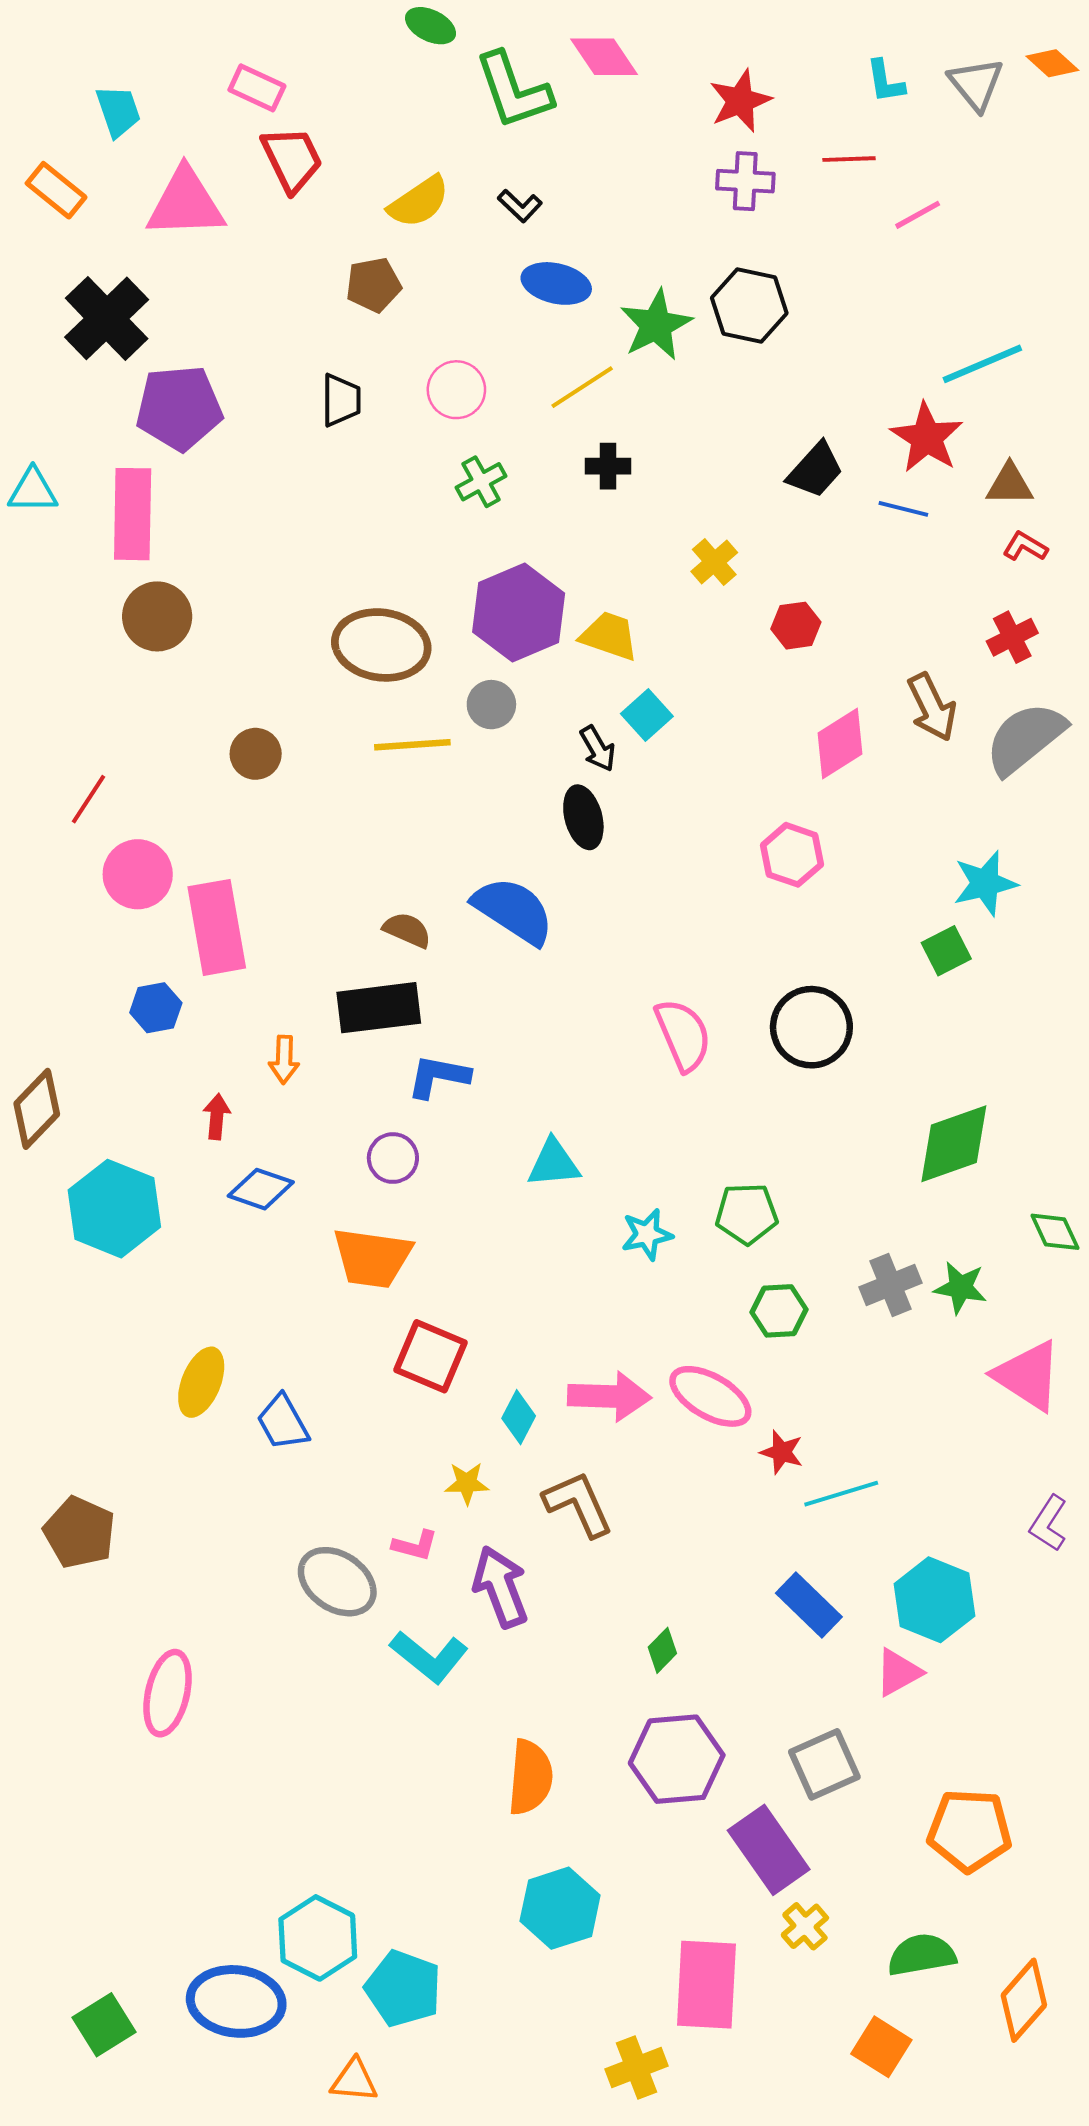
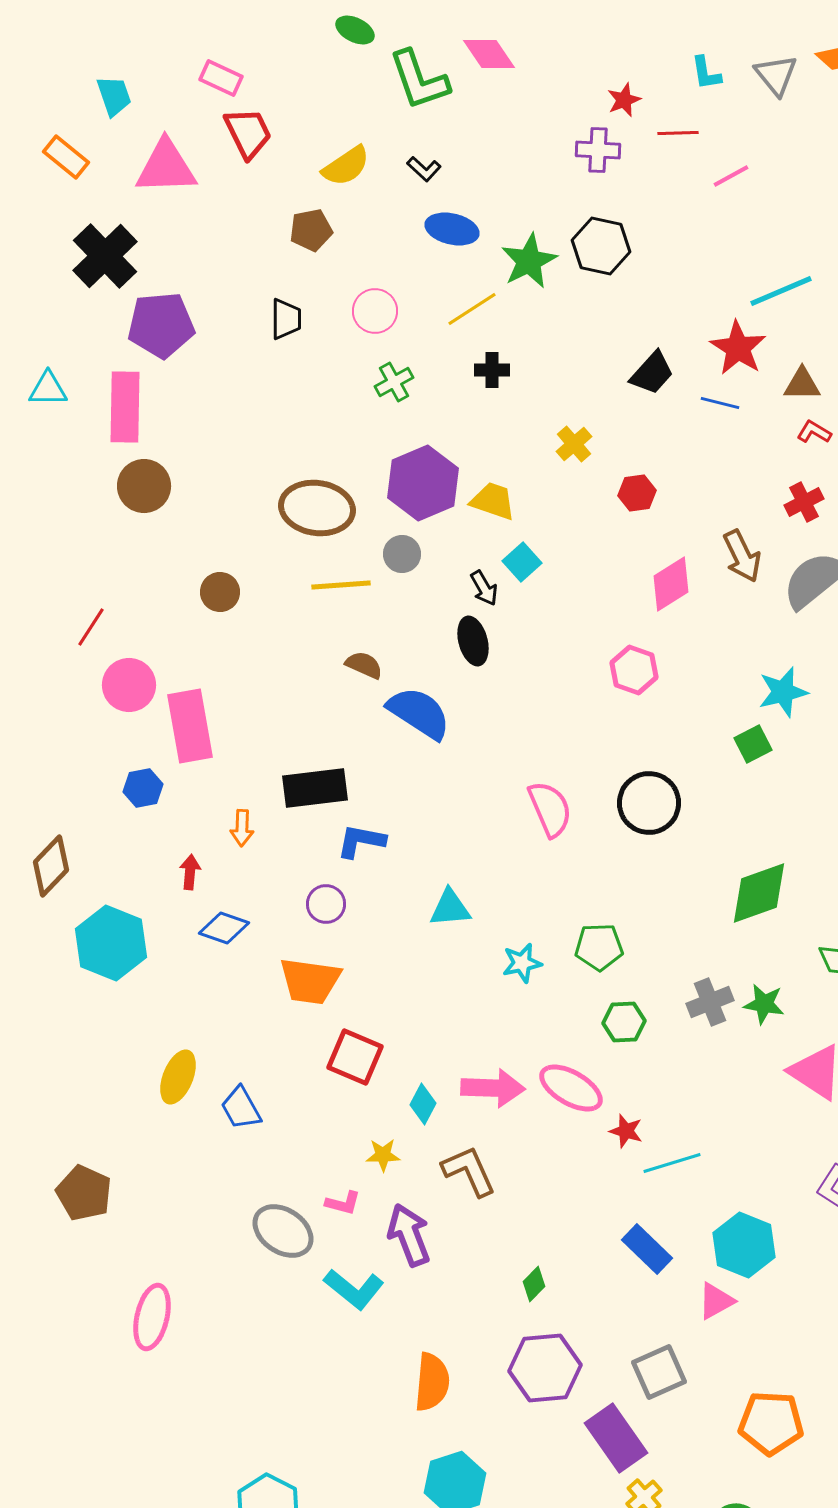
red star: (740, 101) -> (624, 100), moved, size x0.7
brown semicircle: (407, 930) -> (364, 665), moved

